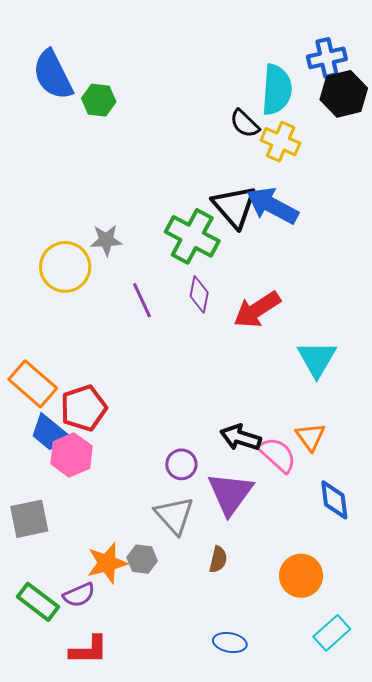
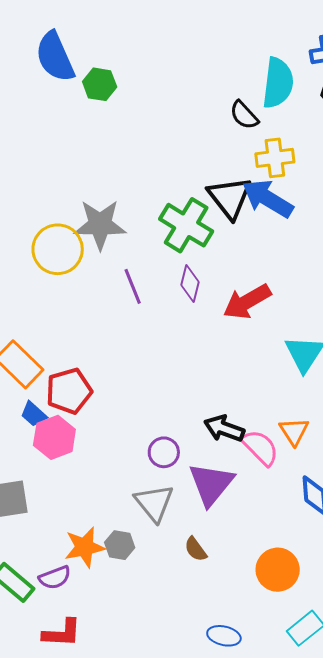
yellow cross: (281, 142) -> (275, 158), moved, turned -33
gray star: (106, 240) -> (100, 225), size x1.6
blue trapezoid: (50, 433) -> (34, 414), size x0.7
brown semicircle: (218, 559) -> (196, 549), turned 128
blue ellipse: (230, 643) -> (224, 636), moved

